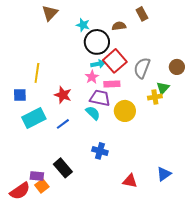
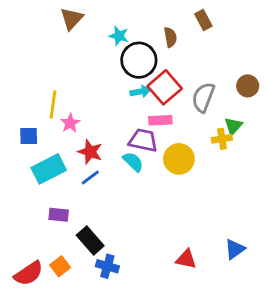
brown semicircle: (119, 26) -> (170, 37), turned 88
brown circle: (177, 67) -> (248, 86), moved
pink star: (92, 77) -> (70, 123), moved
red star: (63, 95) -> (90, 152), moved
blue cross: (100, 151) -> (107, 266), moved
purple rectangle: (37, 176) -> (59, 215), moved

